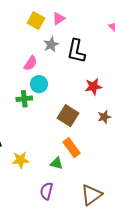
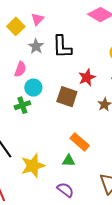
yellow square: (36, 21) -> (16, 26), turned 30
brown square: (68, 116) -> (67, 97), moved
yellow star: (21, 160) -> (33, 166), size x1.4
purple semicircle: (47, 191) -> (65, 190), turned 126

